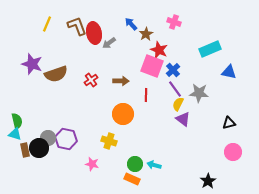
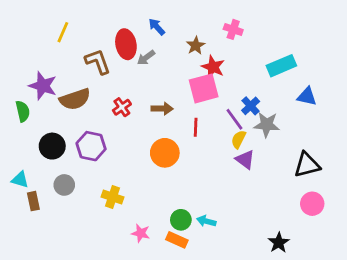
blue arrow: (131, 24) -> (157, 27), moved
brown L-shape: (77, 26) -> (98, 62), moved
pink square: (152, 66) -> (204, 88), turned -35
blue cross: (173, 70) -> (251, 106), moved
green semicircle: (17, 121) -> (23, 111), moved
black triangle: (229, 123) -> (307, 165), size x1.5
purple hexagon: (66, 139) -> (91, 146), moved
yellow cross: (109, 141) -> (113, 197), moved
black circle: (39, 148) -> (52, 146), moved
pink star: (92, 164) -> (141, 233), moved

